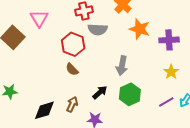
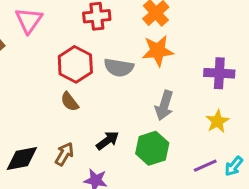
gray semicircle: (98, 29) -> (119, 68), moved
orange star: (140, 29) -> (158, 51), moved, turned -30
gray arrow: (122, 66) -> (164, 105), moved

